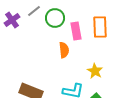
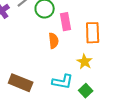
orange rectangle: (100, 27) -> (93, 33), moved

